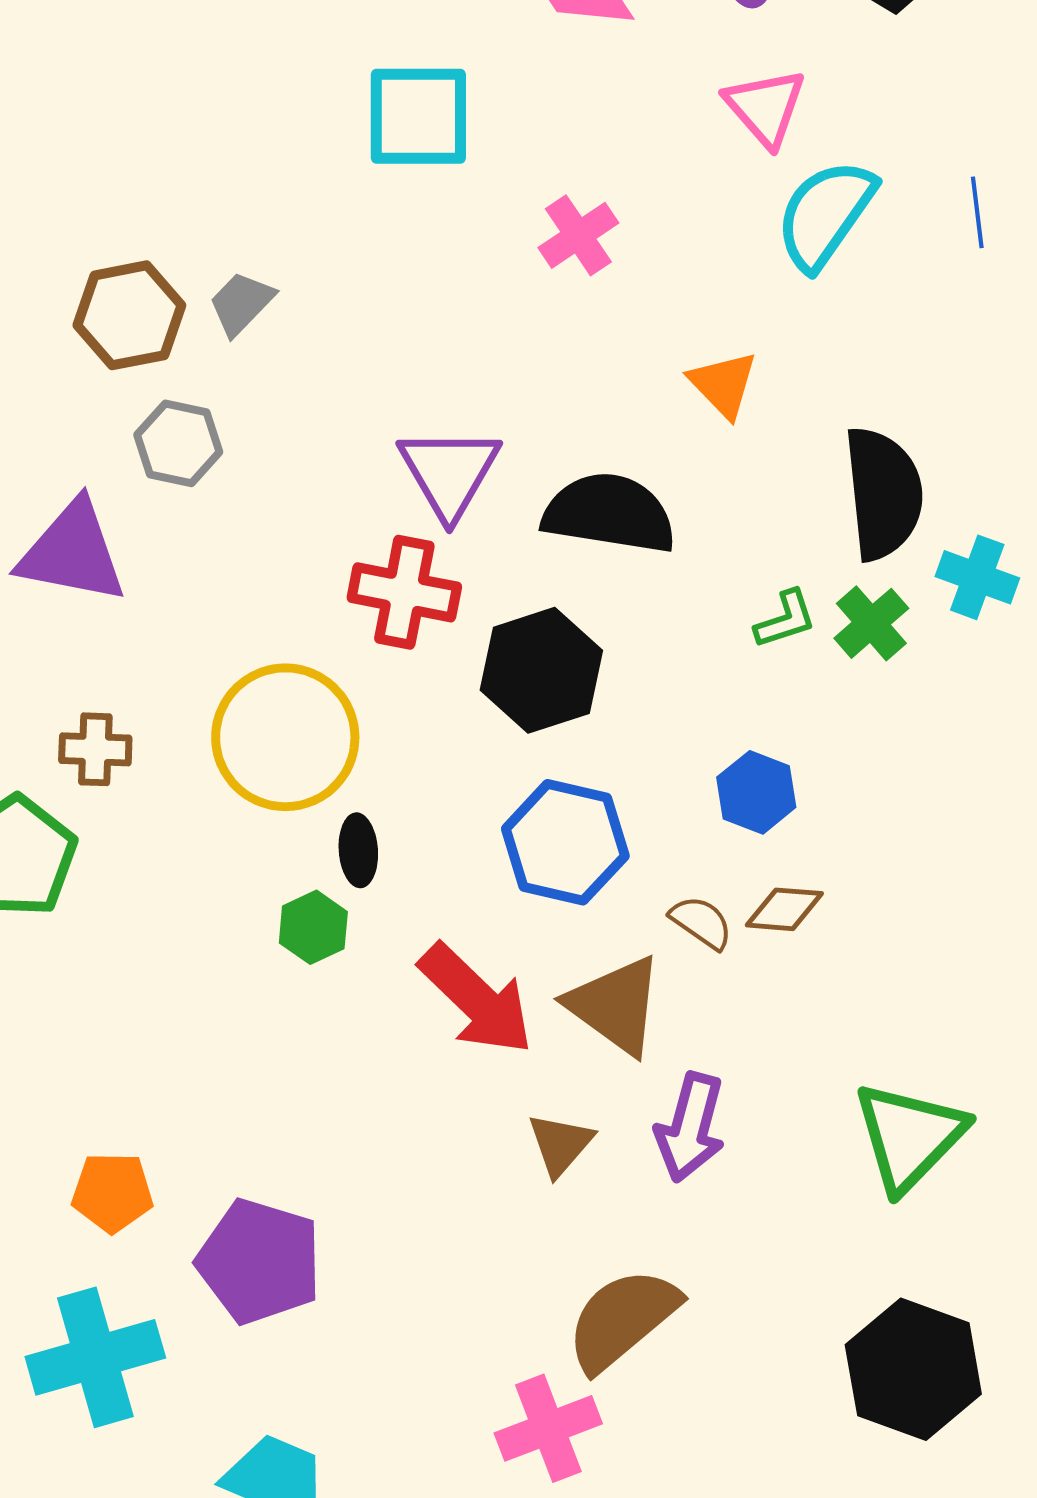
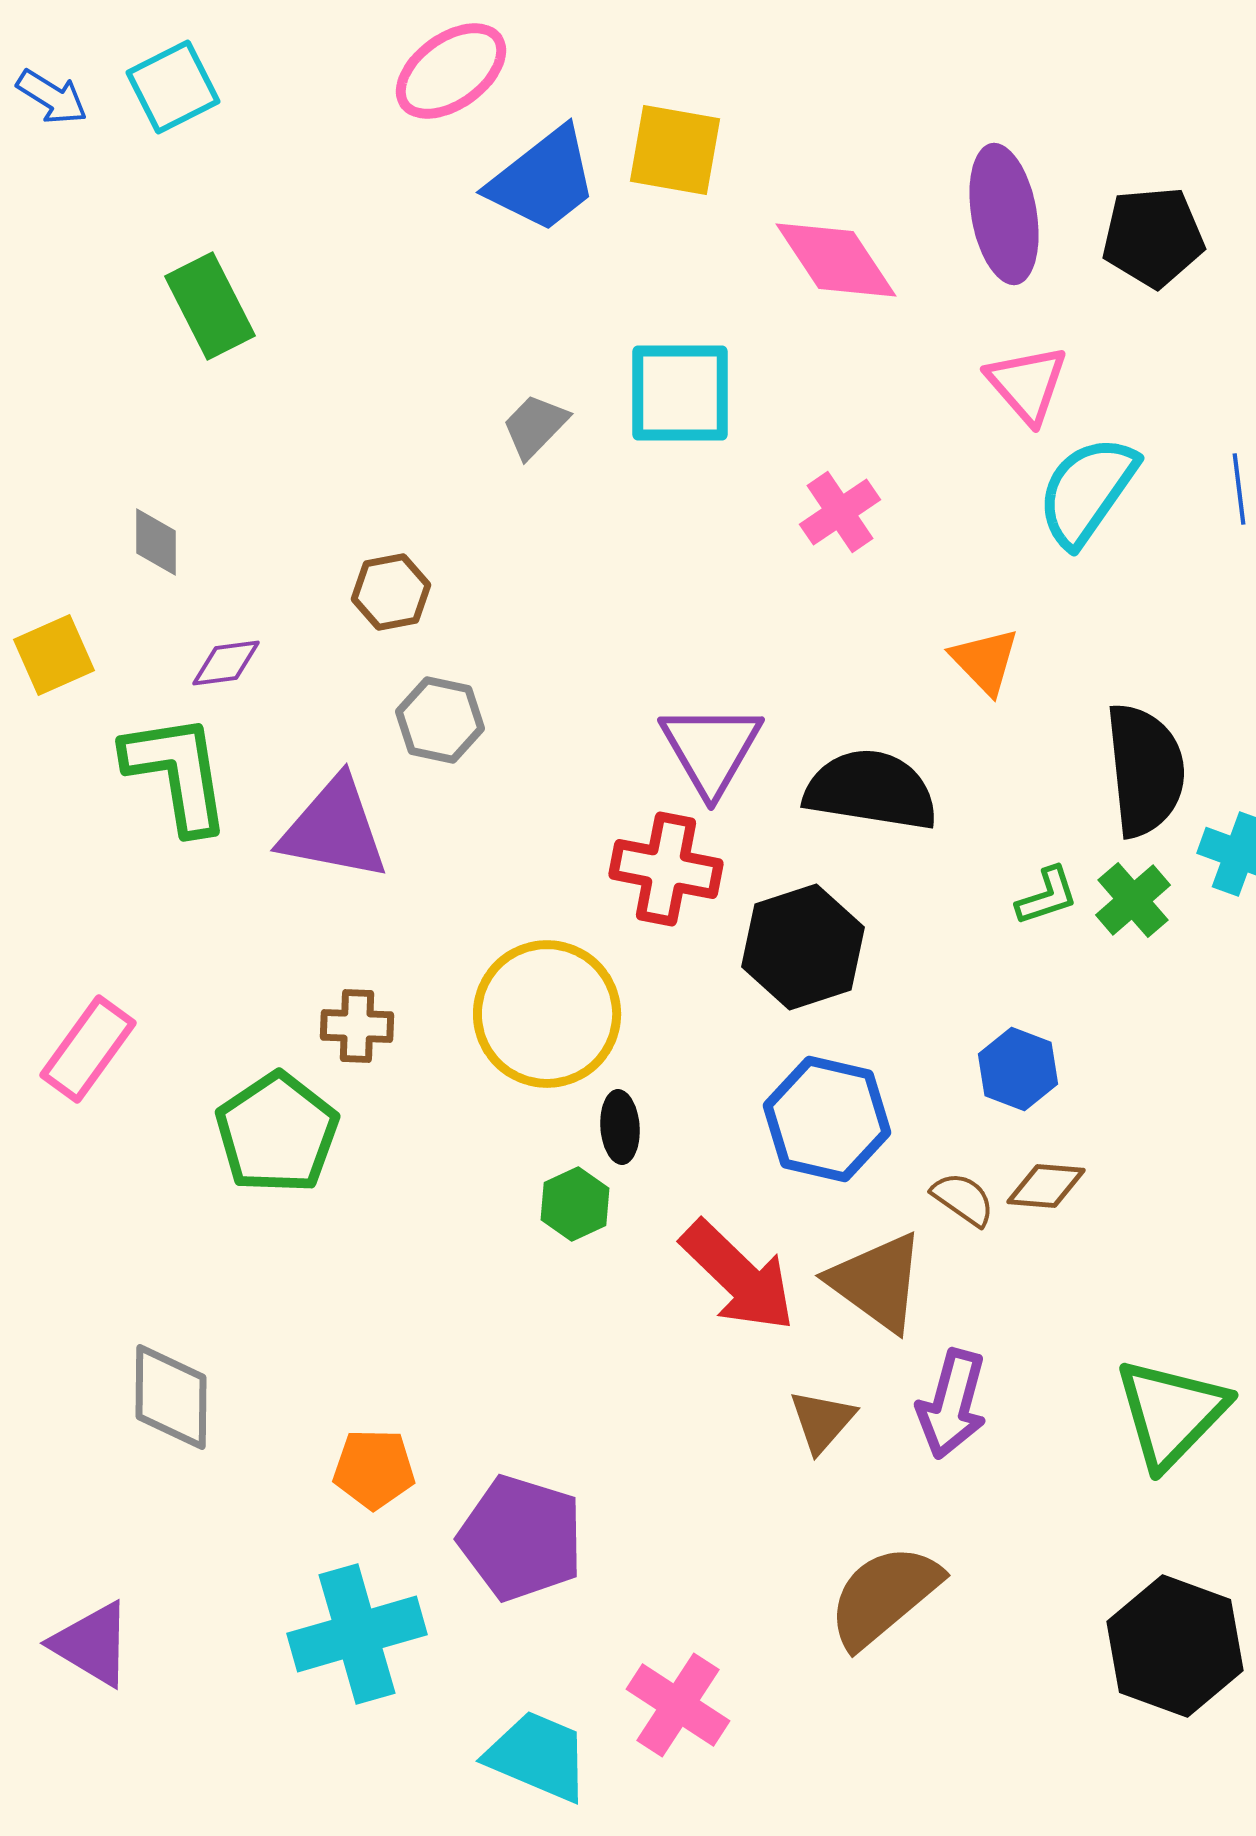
gray trapezoid: (241, 303) -> (535, 426), moved
brown hexagon: (129, 315) -> (391, 592), size x0.7
pink cross: (548, 1428) -> (678, 1705), moved, turned -36

